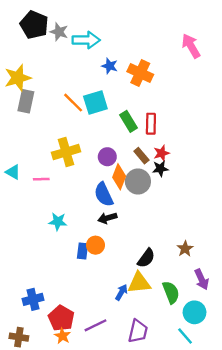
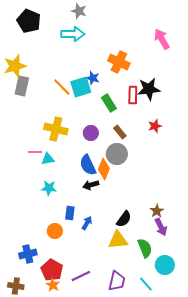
gray star: (59, 32) -> (79, 11), moved
blue star: (110, 66) -> (93, 78), moved
red rectangle: (151, 124) -> (133, 95), moved
yellow cross: (66, 152) -> (56, 129), turned 30
red star: (161, 153) -> (155, 126), moved
black star: (160, 169) -> (149, 89), moved, size x1.6
cyan triangle: (13, 172) -> (48, 159), moved, turned -40
orange diamond: (119, 177) -> (104, 169), moved
orange circle: (95, 245) -> (55, 231), moved
purple arrow: (202, 279) -> (161, 227), moved
blue arrow: (121, 292) -> (87, 223), moved
cyan line: (185, 336) -> (146, 284), moved

